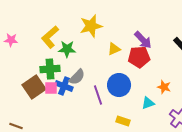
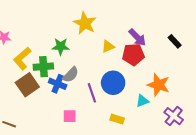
yellow star: (91, 26) -> (85, 23), turned -30
yellow L-shape: (50, 37) -> (22, 59), moved
orange star: (164, 87) -> (158, 85), size x1.6
pink square: (51, 88) -> (70, 116), moved

